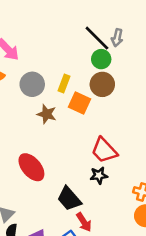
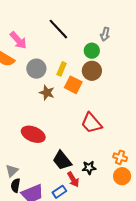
black line: (97, 38) -> (58, 29), moved
red ellipse: (31, 167) -> (33, 134), turned -30
black star: (99, 175) -> (89, 168), moved

